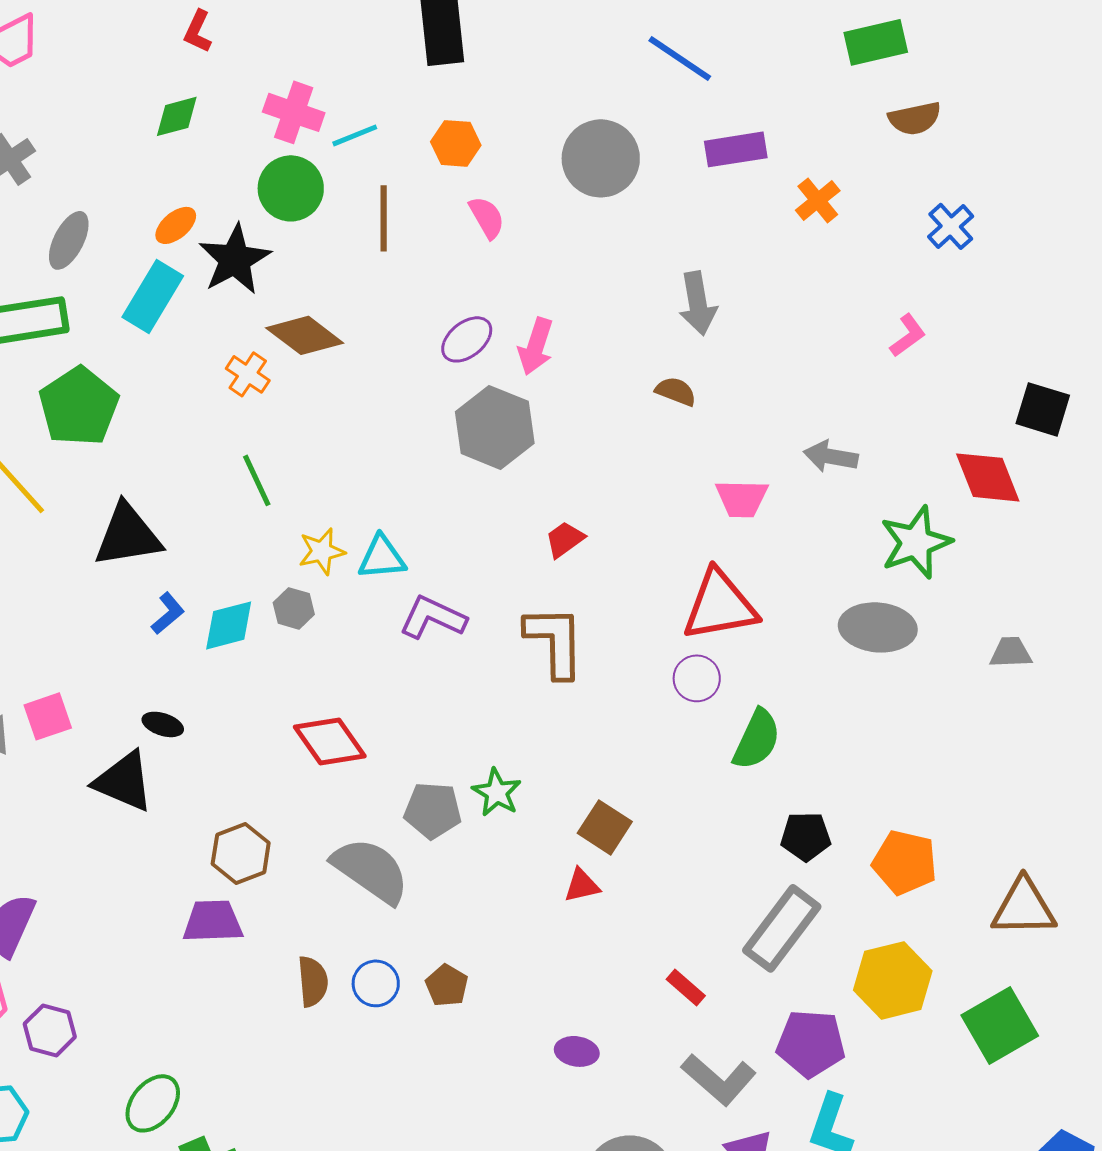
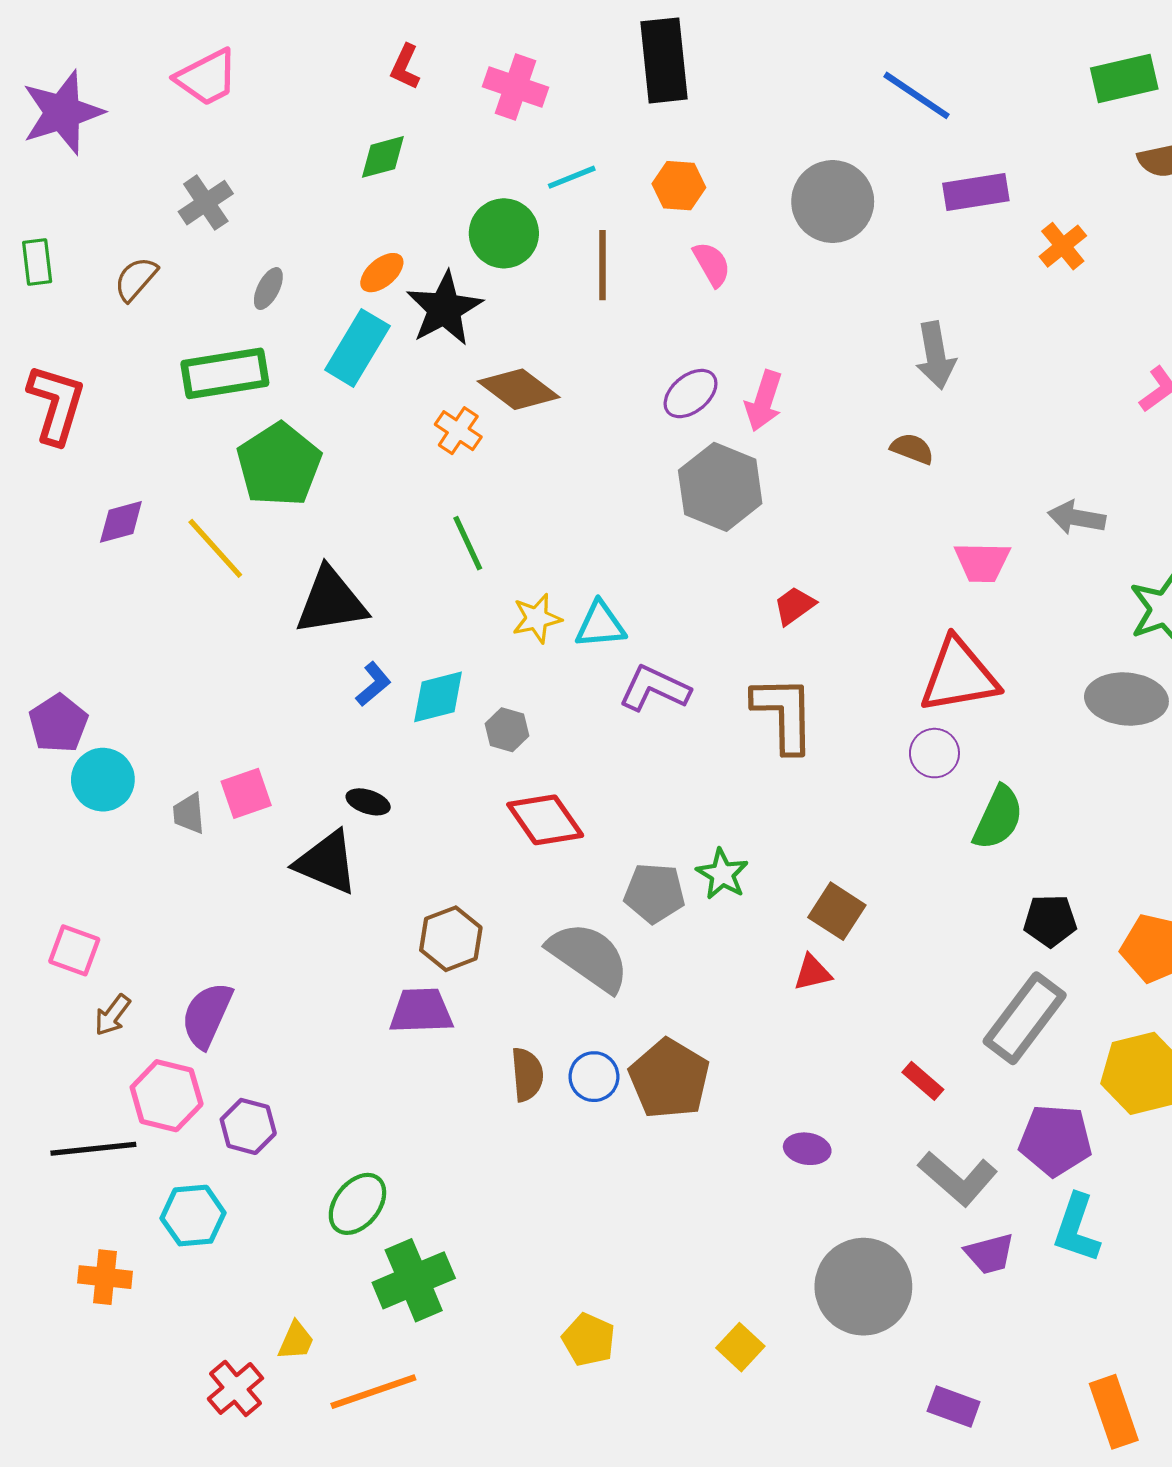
pink cross: (294, 112) -> (515, 87), moved
gray ellipse: (69, 240) -> (268, 289), size x0.7
gray hexagon: (294, 608) -> (507, 730), moved
brown pentagon: (447, 985) -> (669, 1079), size x1.8

